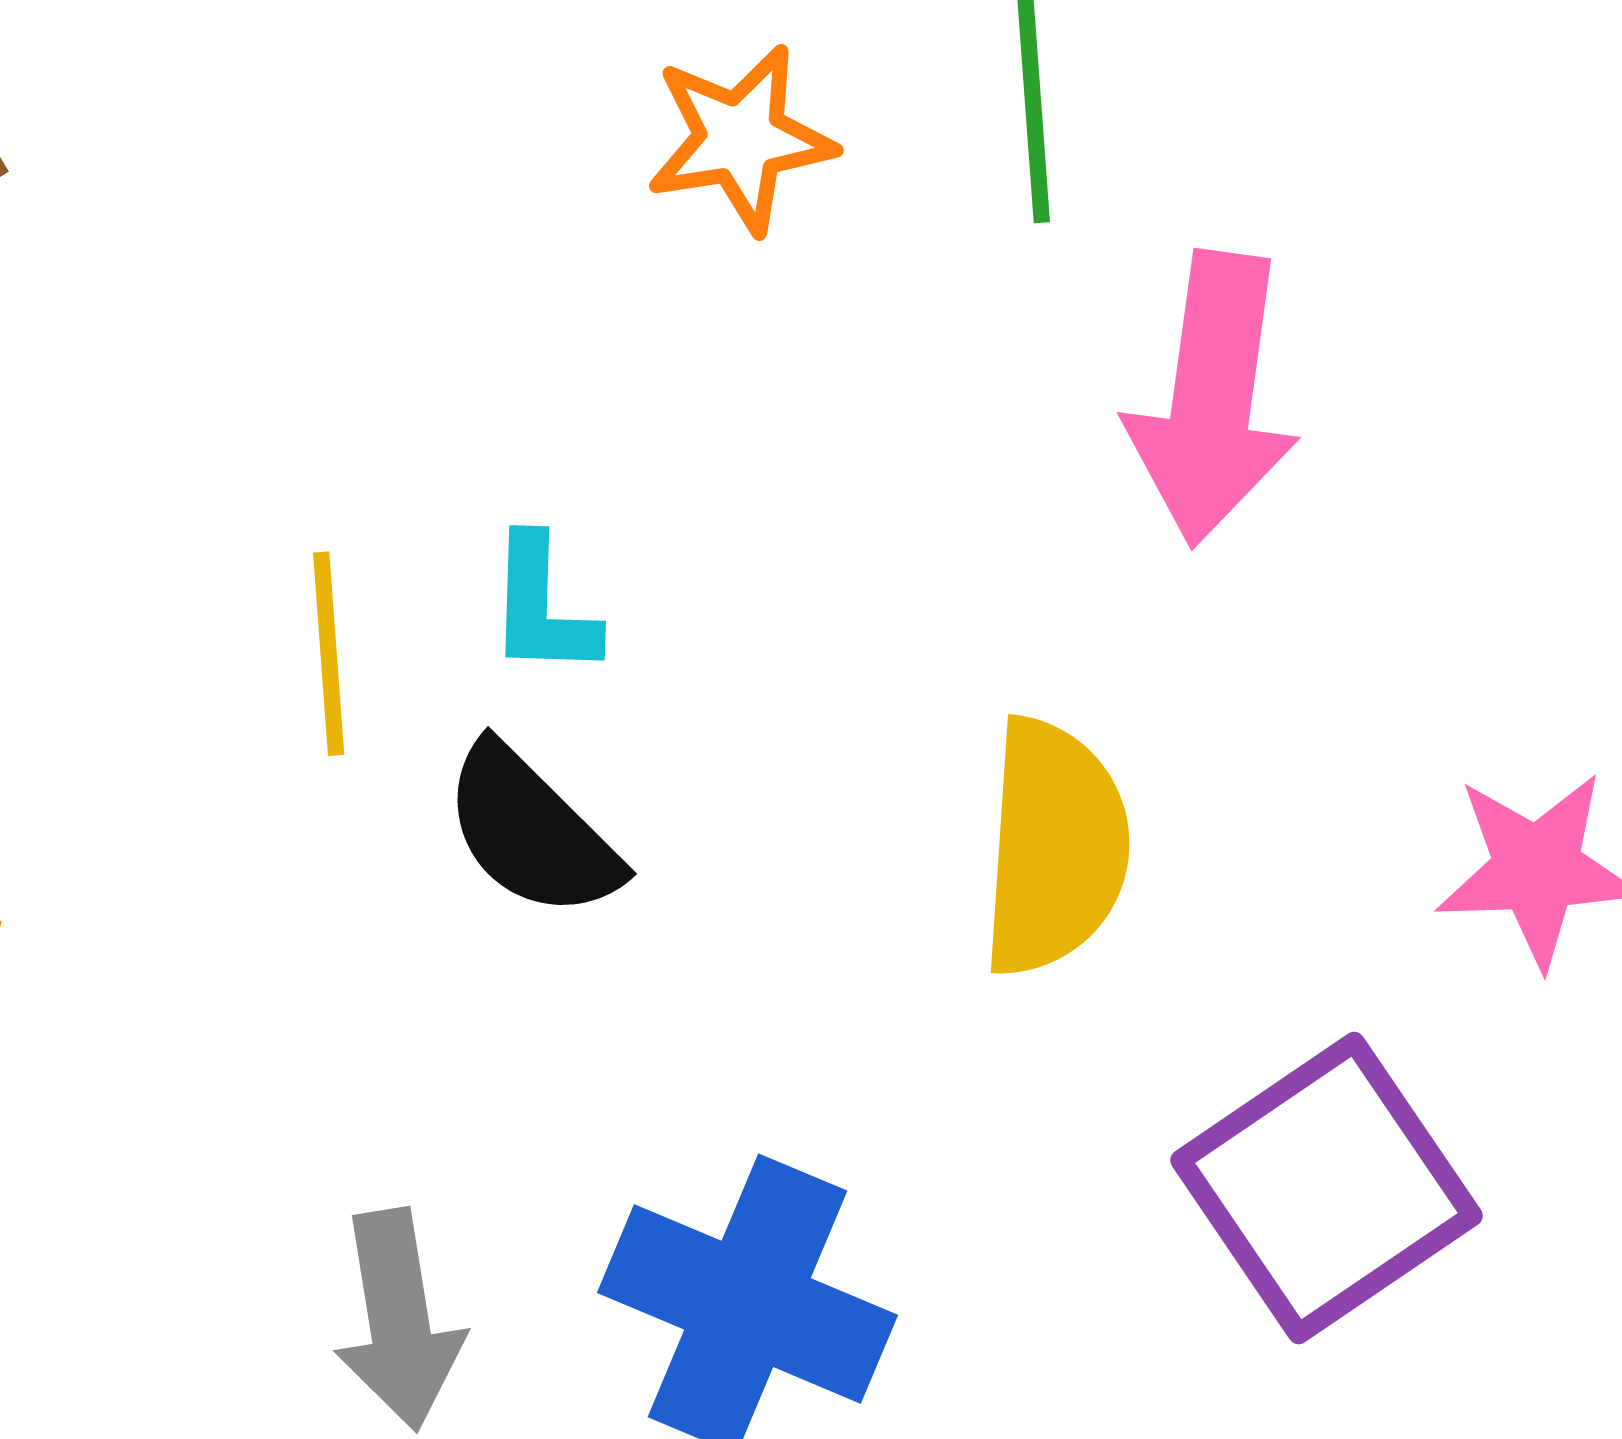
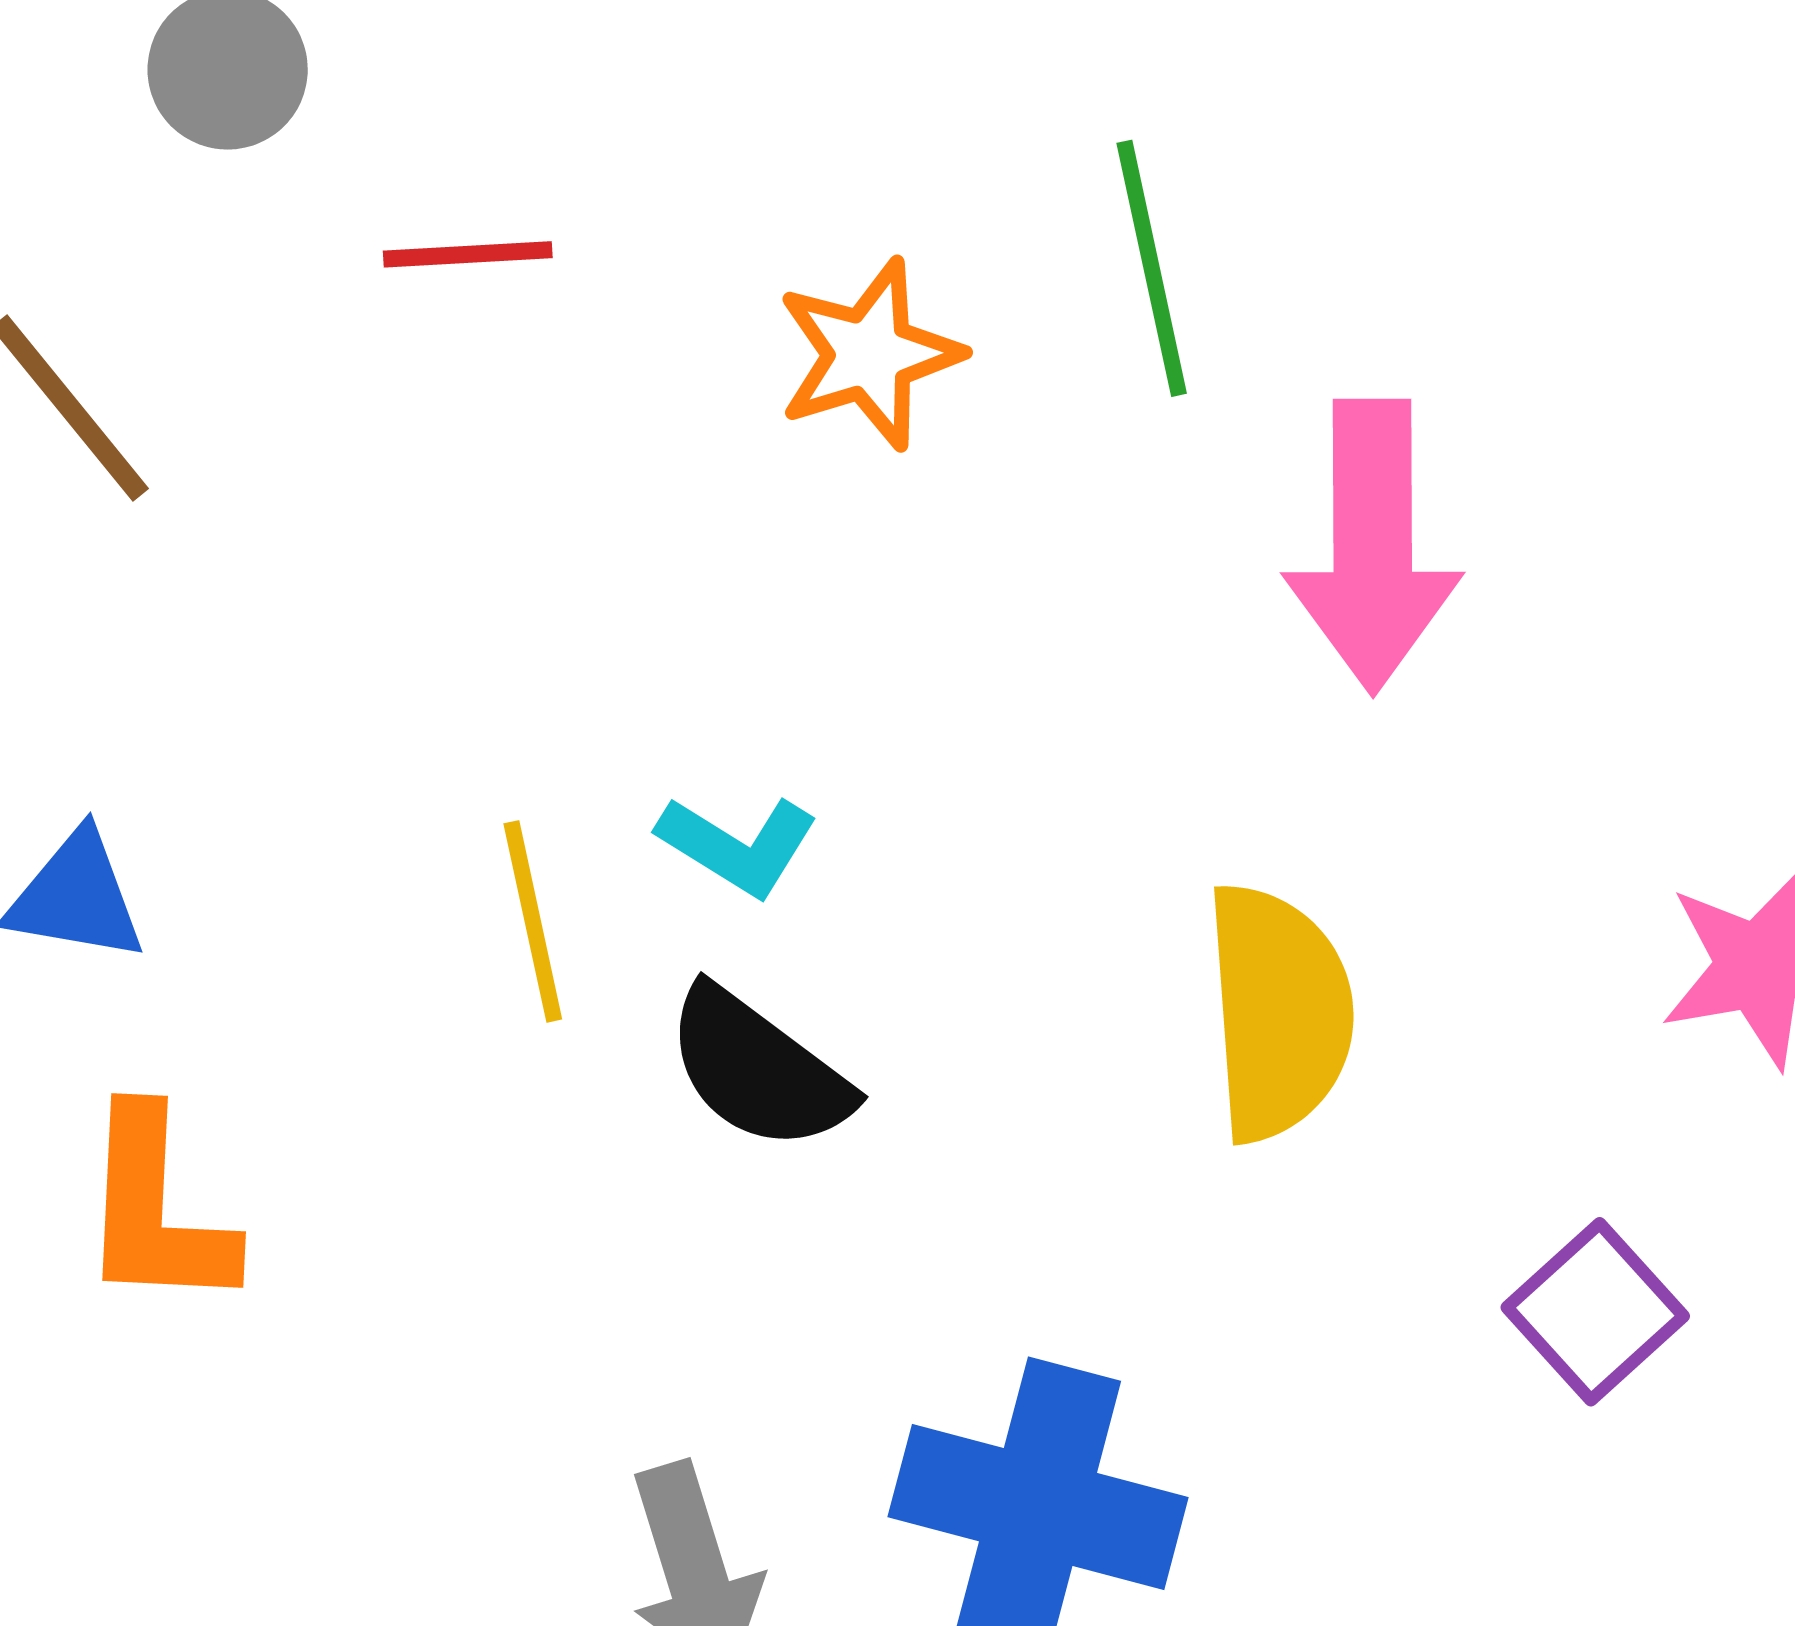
cyan L-shape: (542, 607) -> (738, 845), turned -52
purple square: (1326, 1188) -> (1595, 1312), size x0.6

